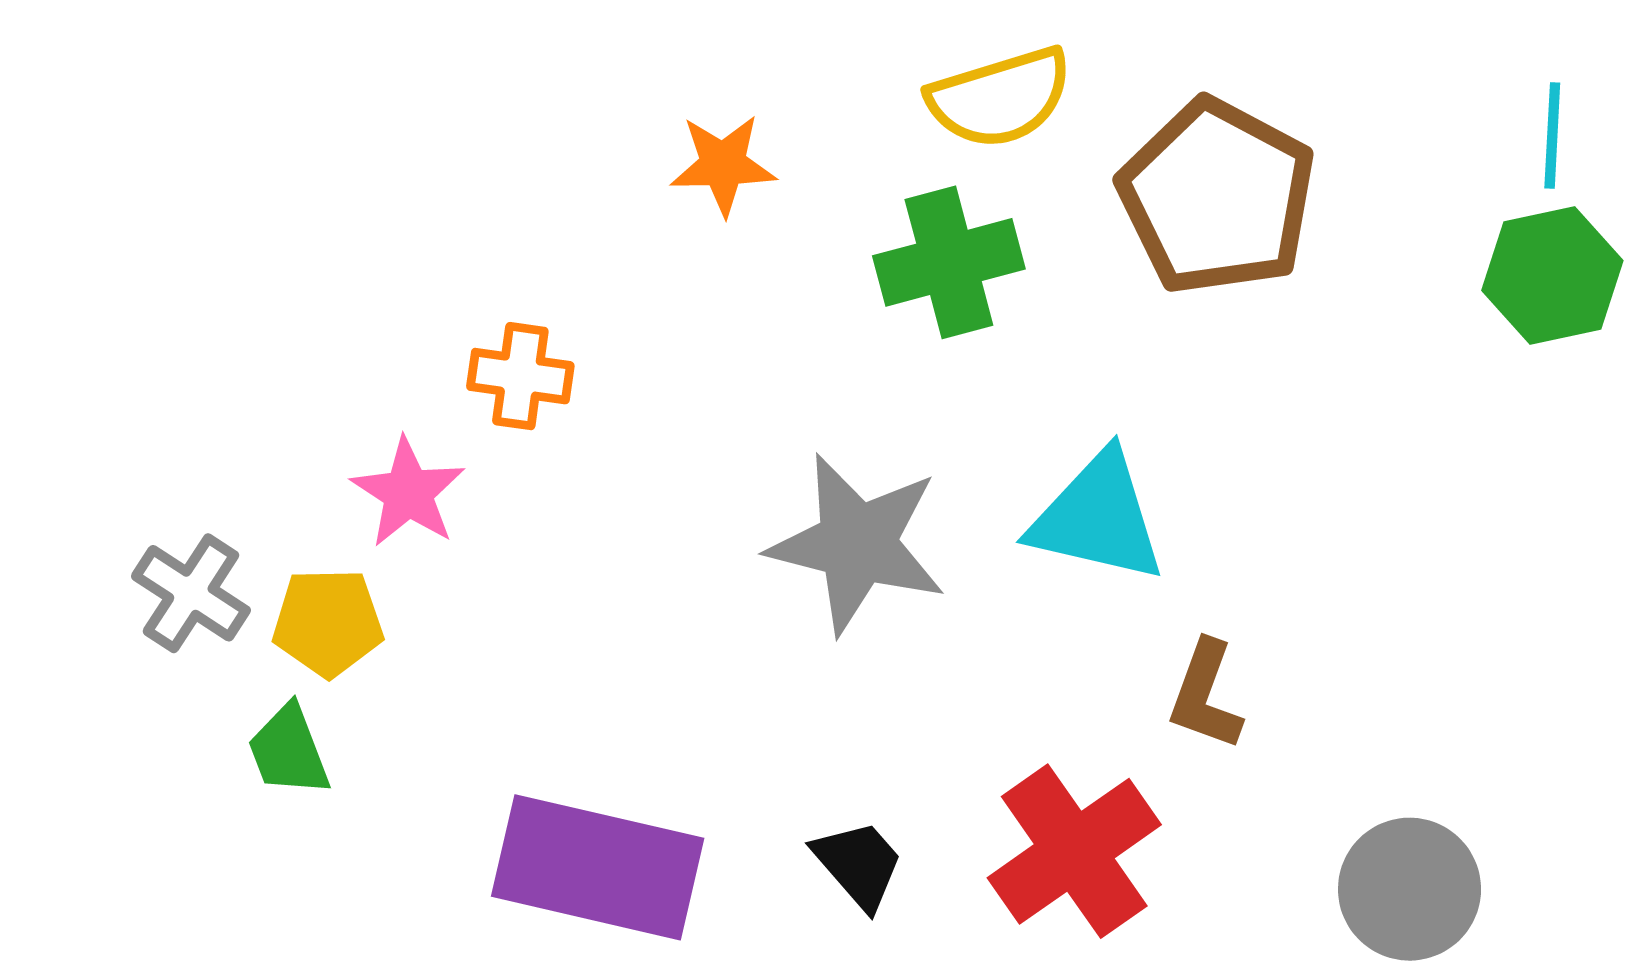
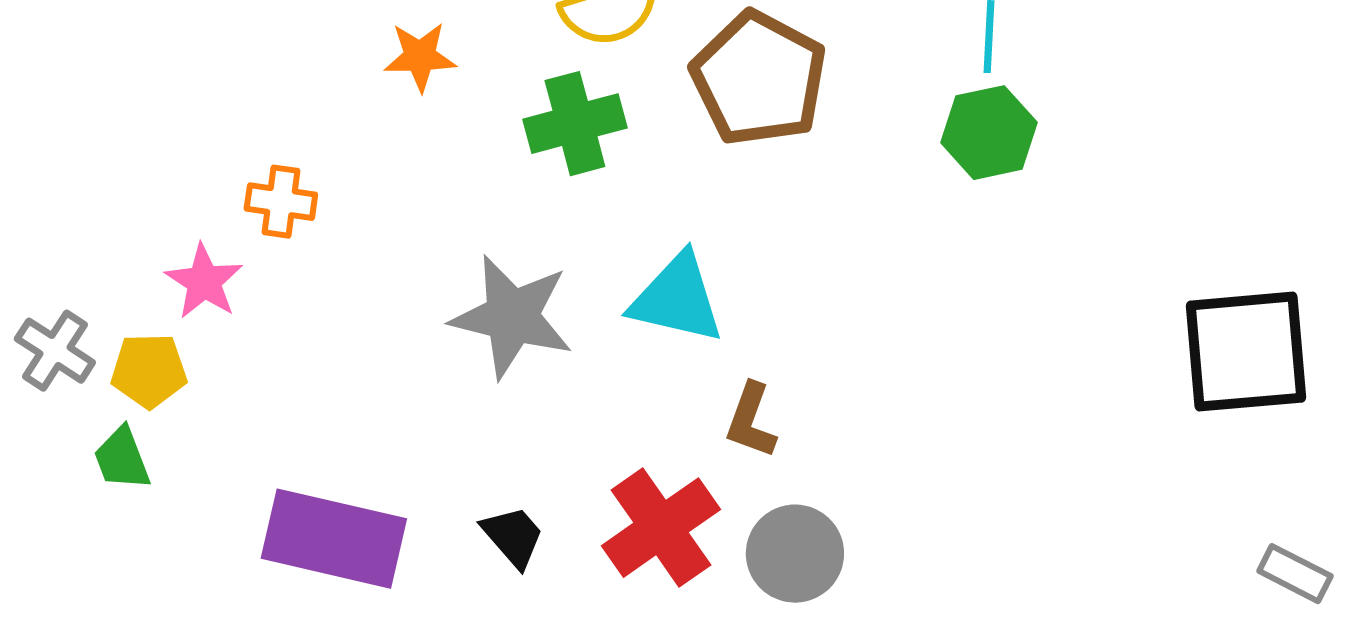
gray circle: (1410, 889) -> (795, 554), moved

